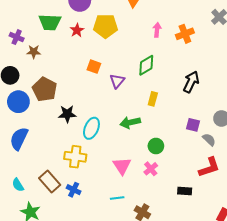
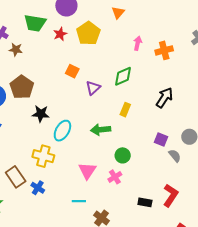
yellow pentagon: (105, 26) -> (88, 33), turned 30
red L-shape: (209, 167) -> (171, 195), moved, turned -45

